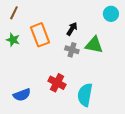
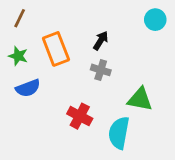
green triangle: (94, 45) -> (140, 99), moved
blue semicircle: (22, 95) -> (28, 88), moved

